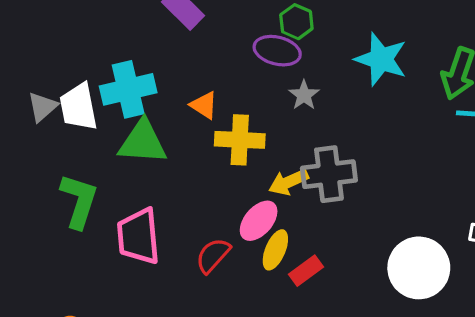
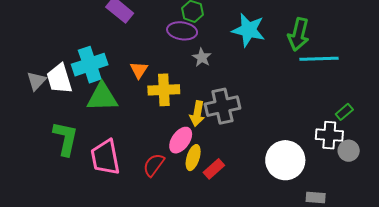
orange triangle: (204, 105) -> (139, 70), turned 36
yellow arrow: (288, 182) -> (197, 114), turned -50

